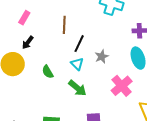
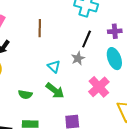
black line: (79, 44) -> (87, 39), moved
green semicircle: (48, 72) -> (25, 95), moved, turned -48

